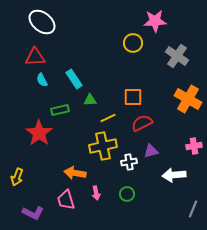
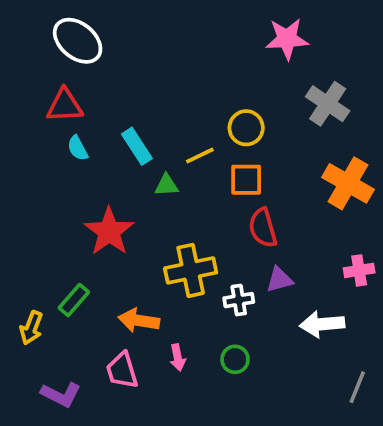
yellow circle: (133, 43) -> (246, 128), moved
green rectangle: (60, 110) -> (74, 300), moved, turned -36
yellow line: (108, 118) -> (200, 156), moved
red semicircle: (142, 123) -> (263, 228), turned -80
red star: (39, 133) -> (109, 232), moved

